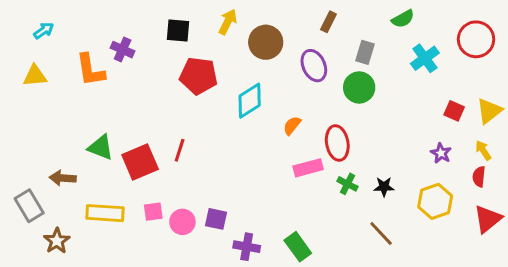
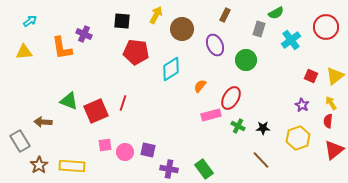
gray rectangle: (365, 52) -> (259, 29), moved
red ellipse: (337, 143) -> (231, 98), turned 40
yellow rectangle: (105, 213) -> (72, 166), moved

